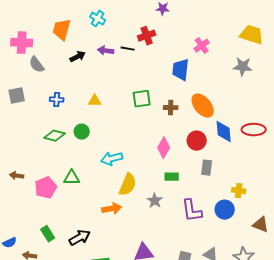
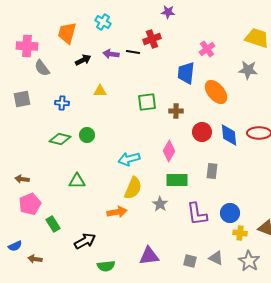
yellow triangle: (95, 101) -> (100, 91), moved
orange ellipse: (203, 106) -> (216, 92), moved
red circle: (197, 141) -> (202, 132), moved
cyan arrow: (112, 159) -> (129, 159), moved
green rectangle: (172, 177) -> (177, 180), size x1.5
pink pentagon: (46, 188) -> (30, 204), moved
yellow cross: (239, 191) -> (240, 233), moved
green rectangle: (48, 234) -> (53, 224), moved

